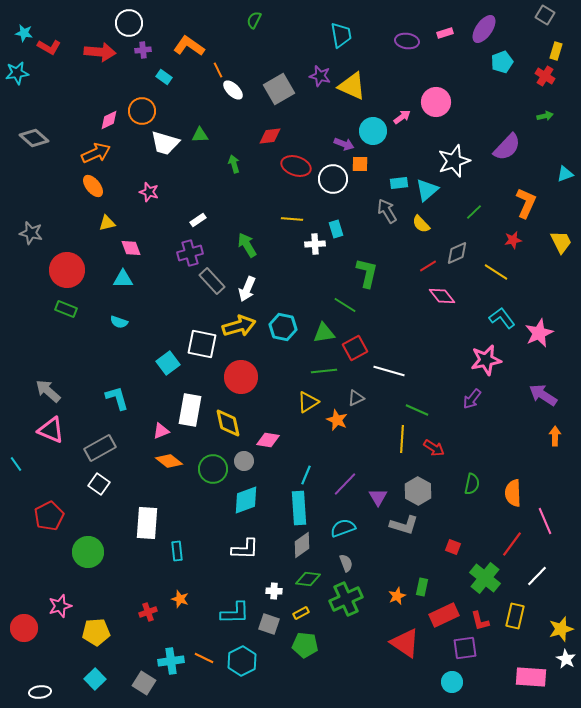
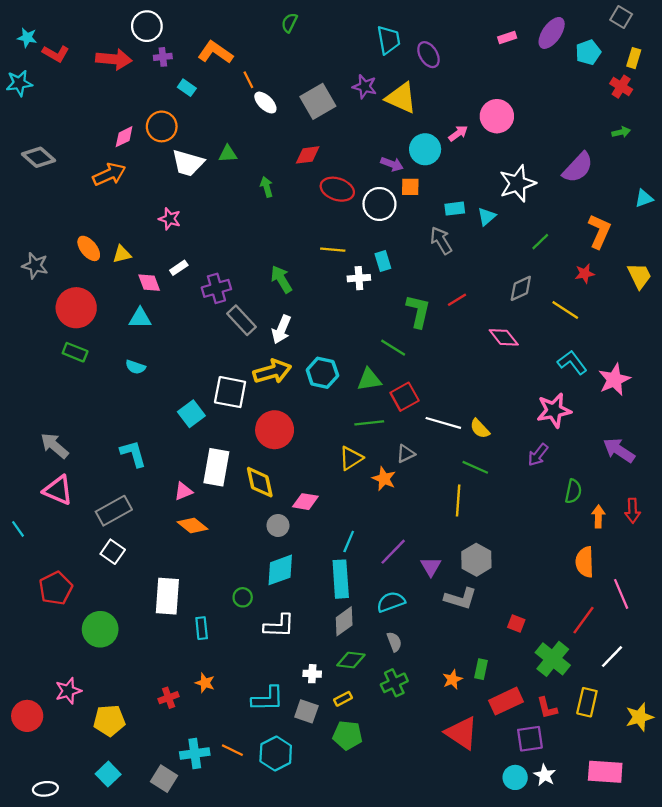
purple ellipse: (407, 41) -> (428, 55), moved, turned 50
cyan pentagon: (502, 62) -> (588, 52), moved
orange ellipse: (93, 186) -> (89, 248), moved
cyan triangle: (427, 190) -> (487, 217), size x0.7
white rectangle: (198, 220) -> (179, 268), moved
yellow semicircle: (421, 224) -> (480, 429), moved
red line: (428, 266) -> (457, 300), moved
orange arrow: (555, 436) -> (598, 516), moved
red arrow: (434, 448) -> (633, 511), moved, turned 55
green circle: (213, 469) -> (243, 597), moved, size x0.6
green semicircle: (472, 484) -> (573, 491), moved
green cross: (346, 599) -> (394, 683), size x0.7
white star: (566, 659) -> (545, 775), moved

